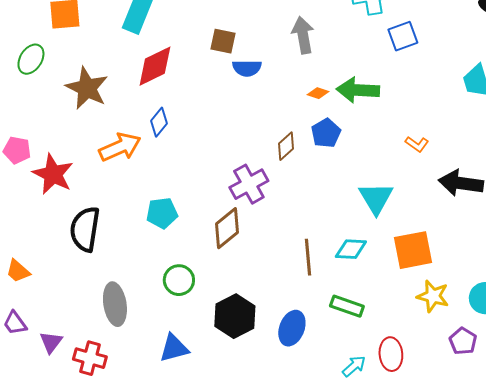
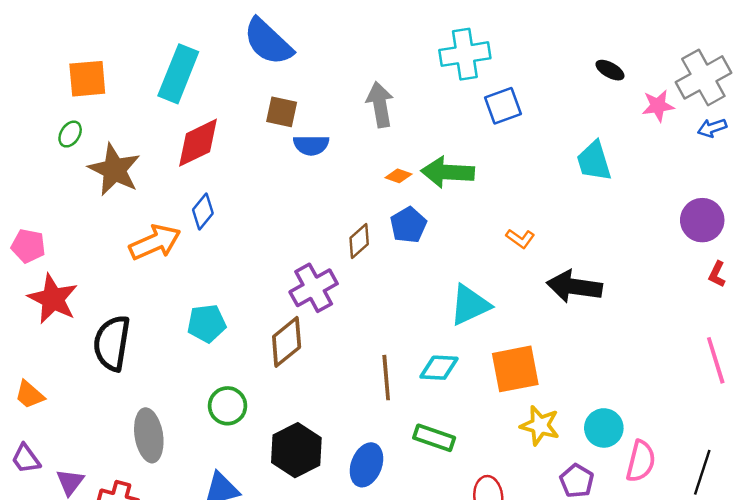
green ellipse: (31, 59) -> (70, 134), moved, size x0.7
red star: (53, 174) -> (53, 299), moved
cyan triangle: (376, 198) -> (470, 305), turned 36

